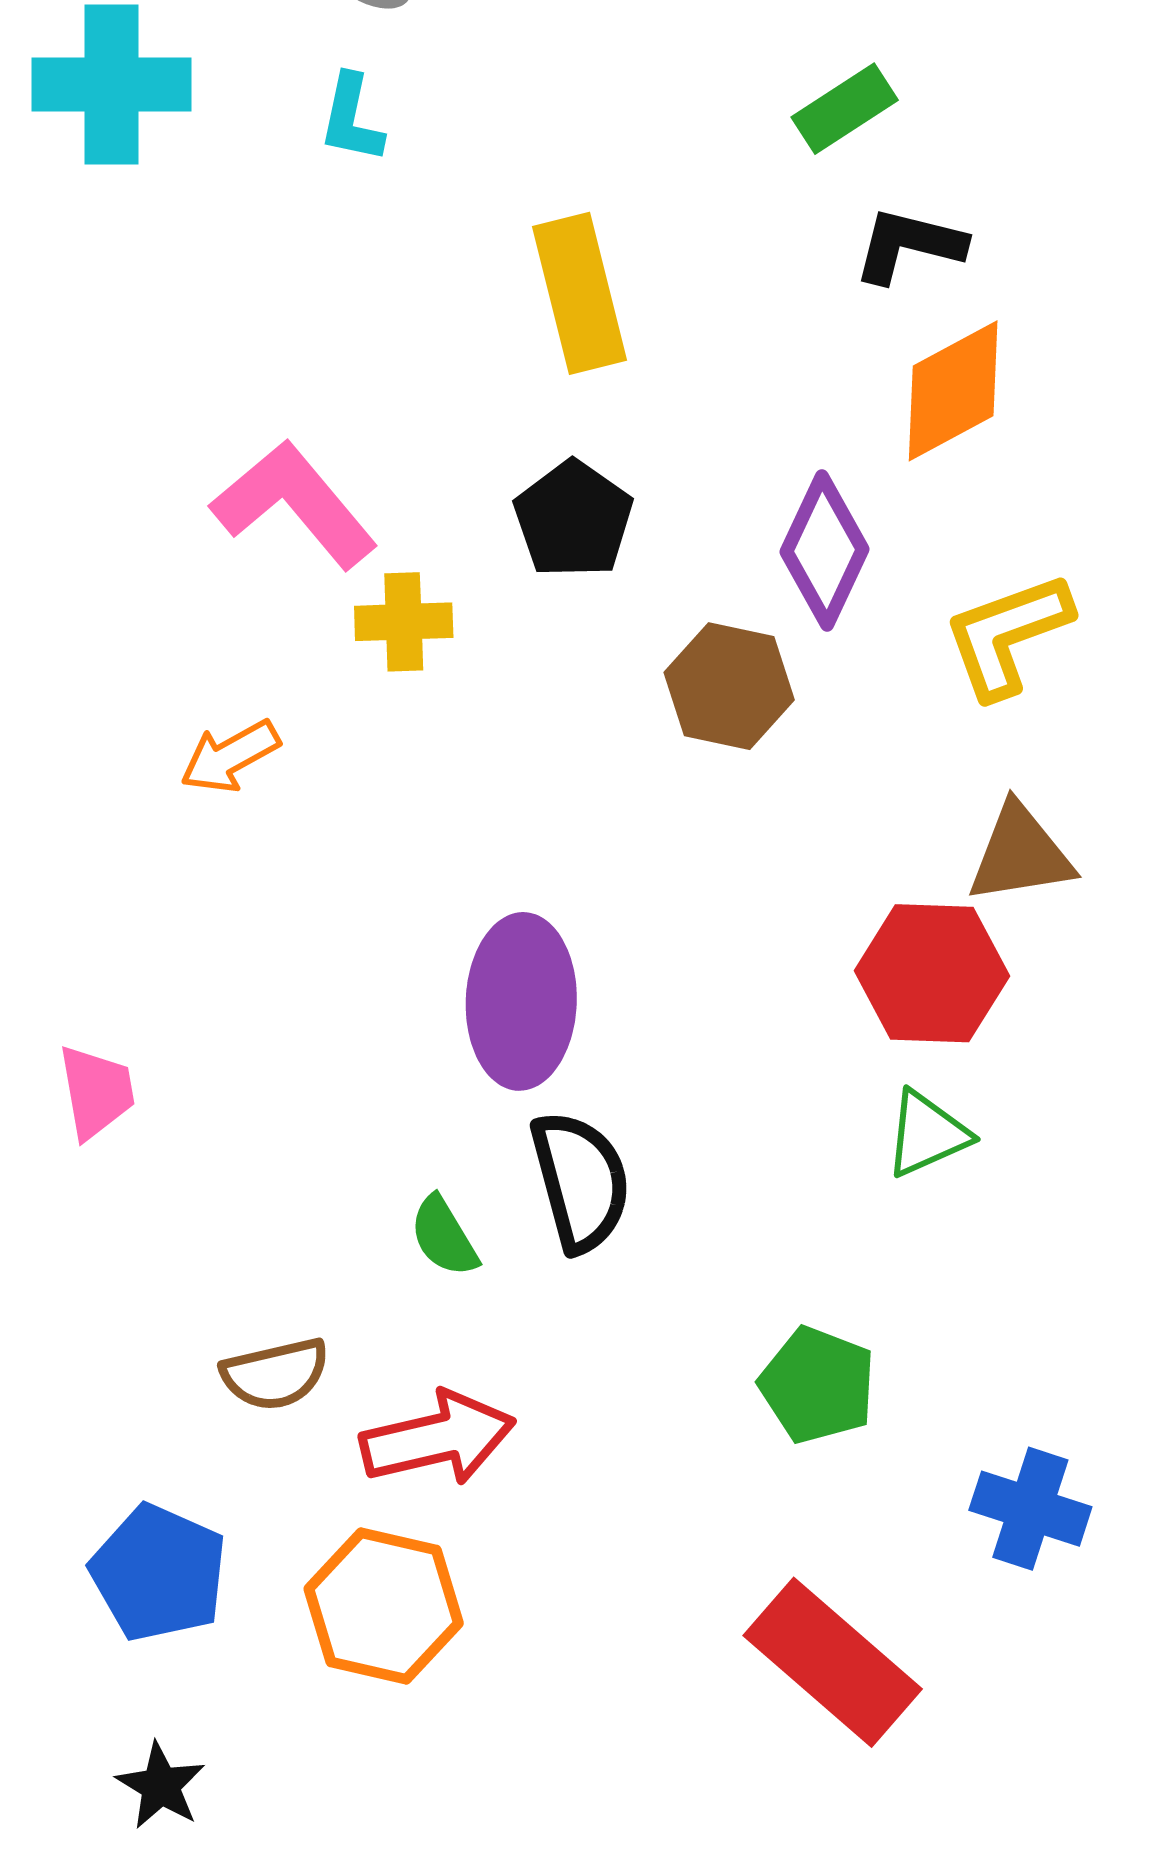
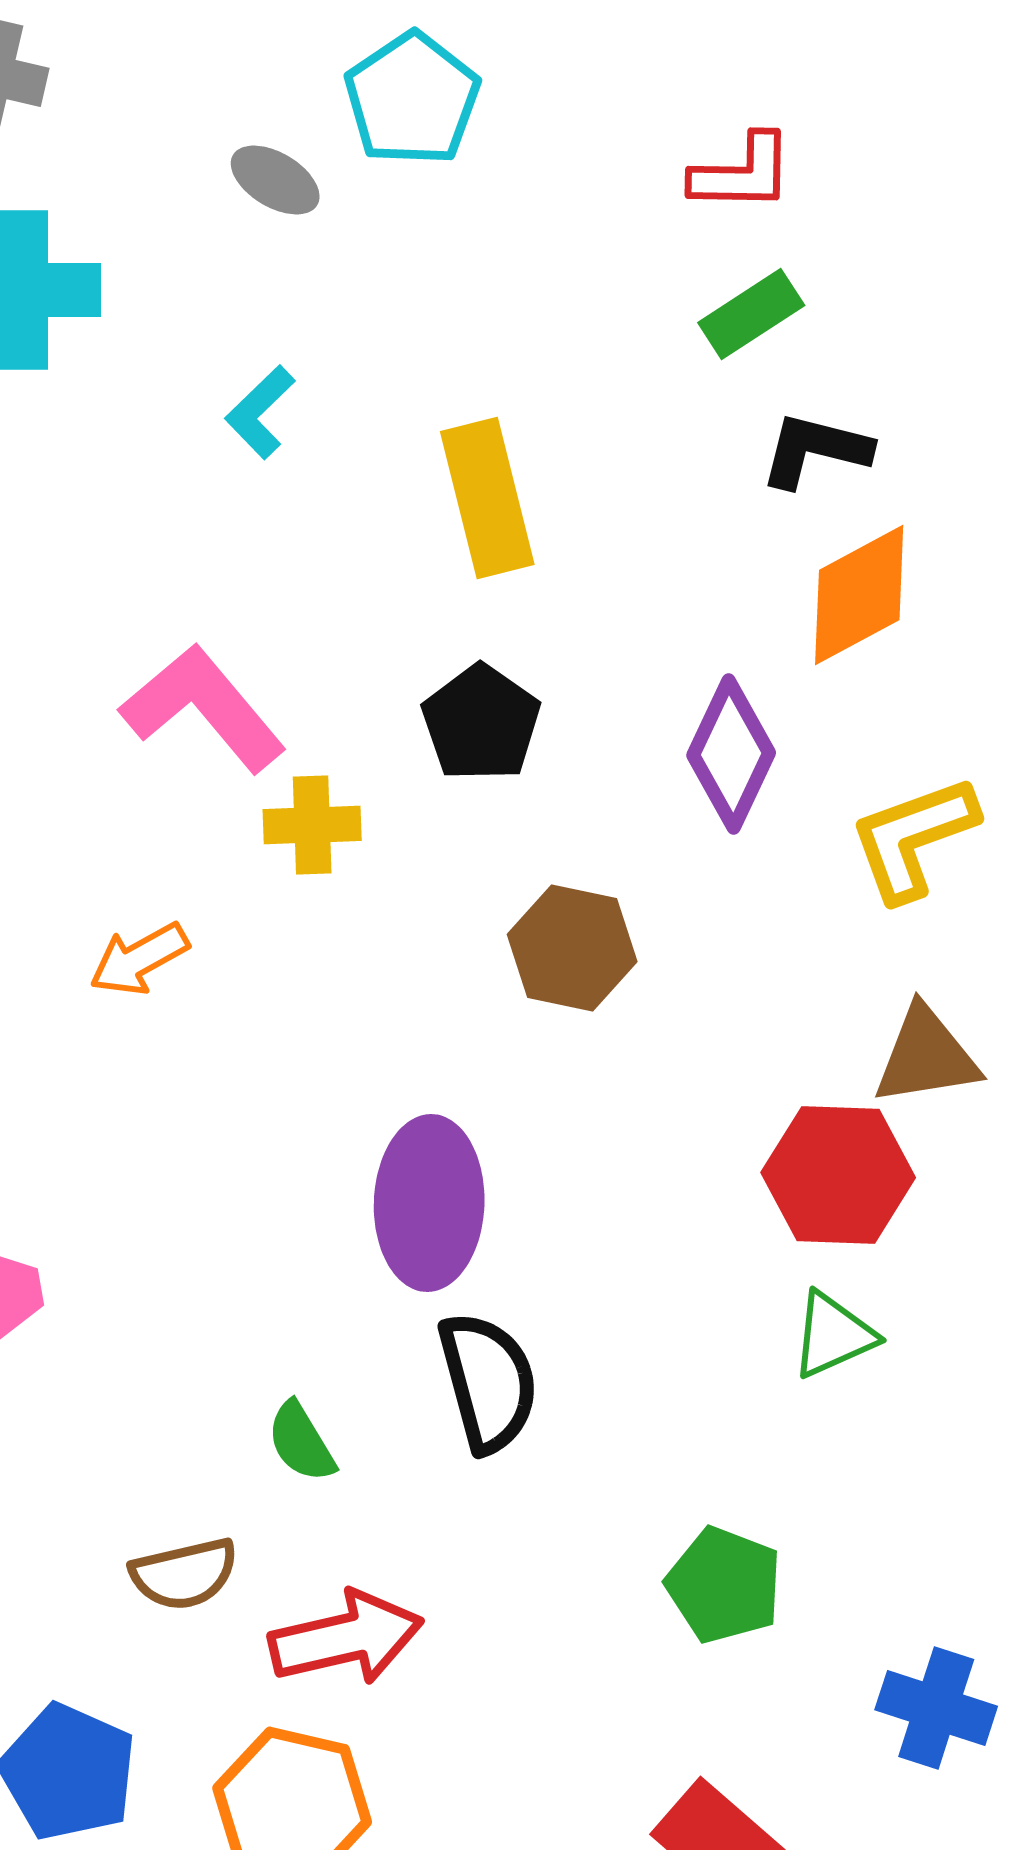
cyan L-shape: (352, 119) -> (260, 412), moved, turned 34
brown hexagon: (729, 686) -> (572, 948), moved
green semicircle: (444, 1236) -> (301, 1442), moved

